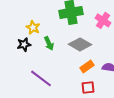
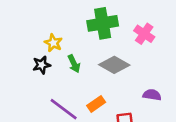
orange rectangle: (87, 66) -> (96, 104), moved

